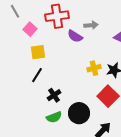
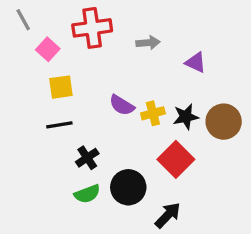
purple semicircle: (75, 36) -> (122, 105), moved
black line: (37, 75) -> (59, 125), turned 49

